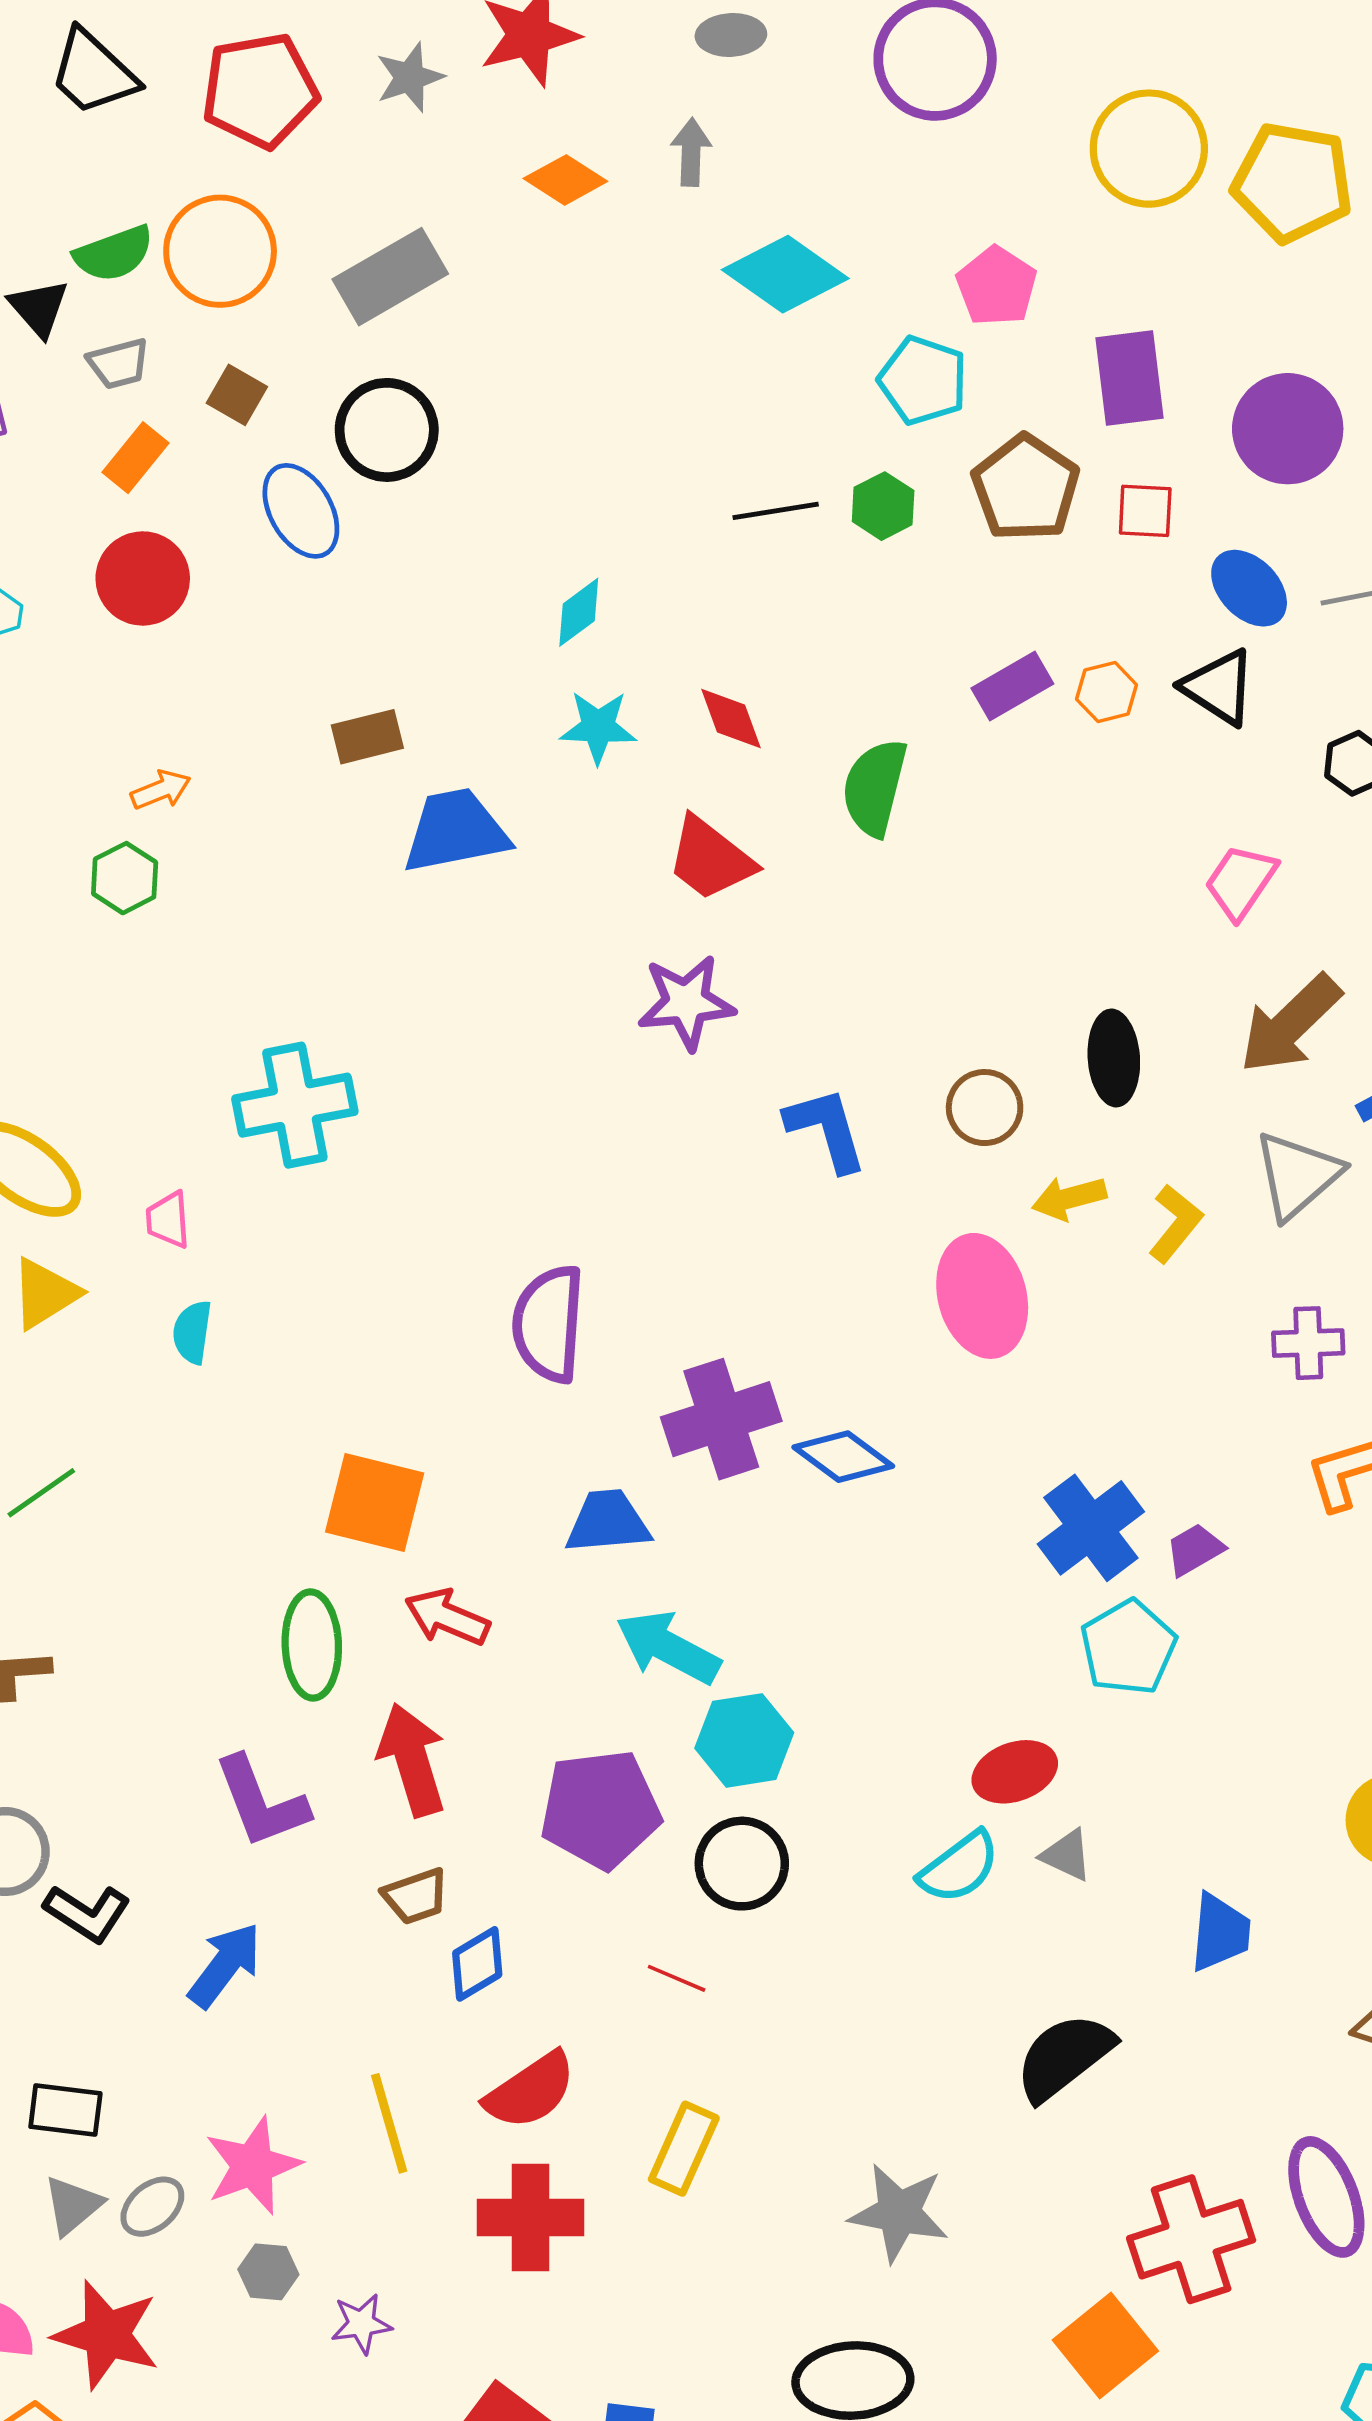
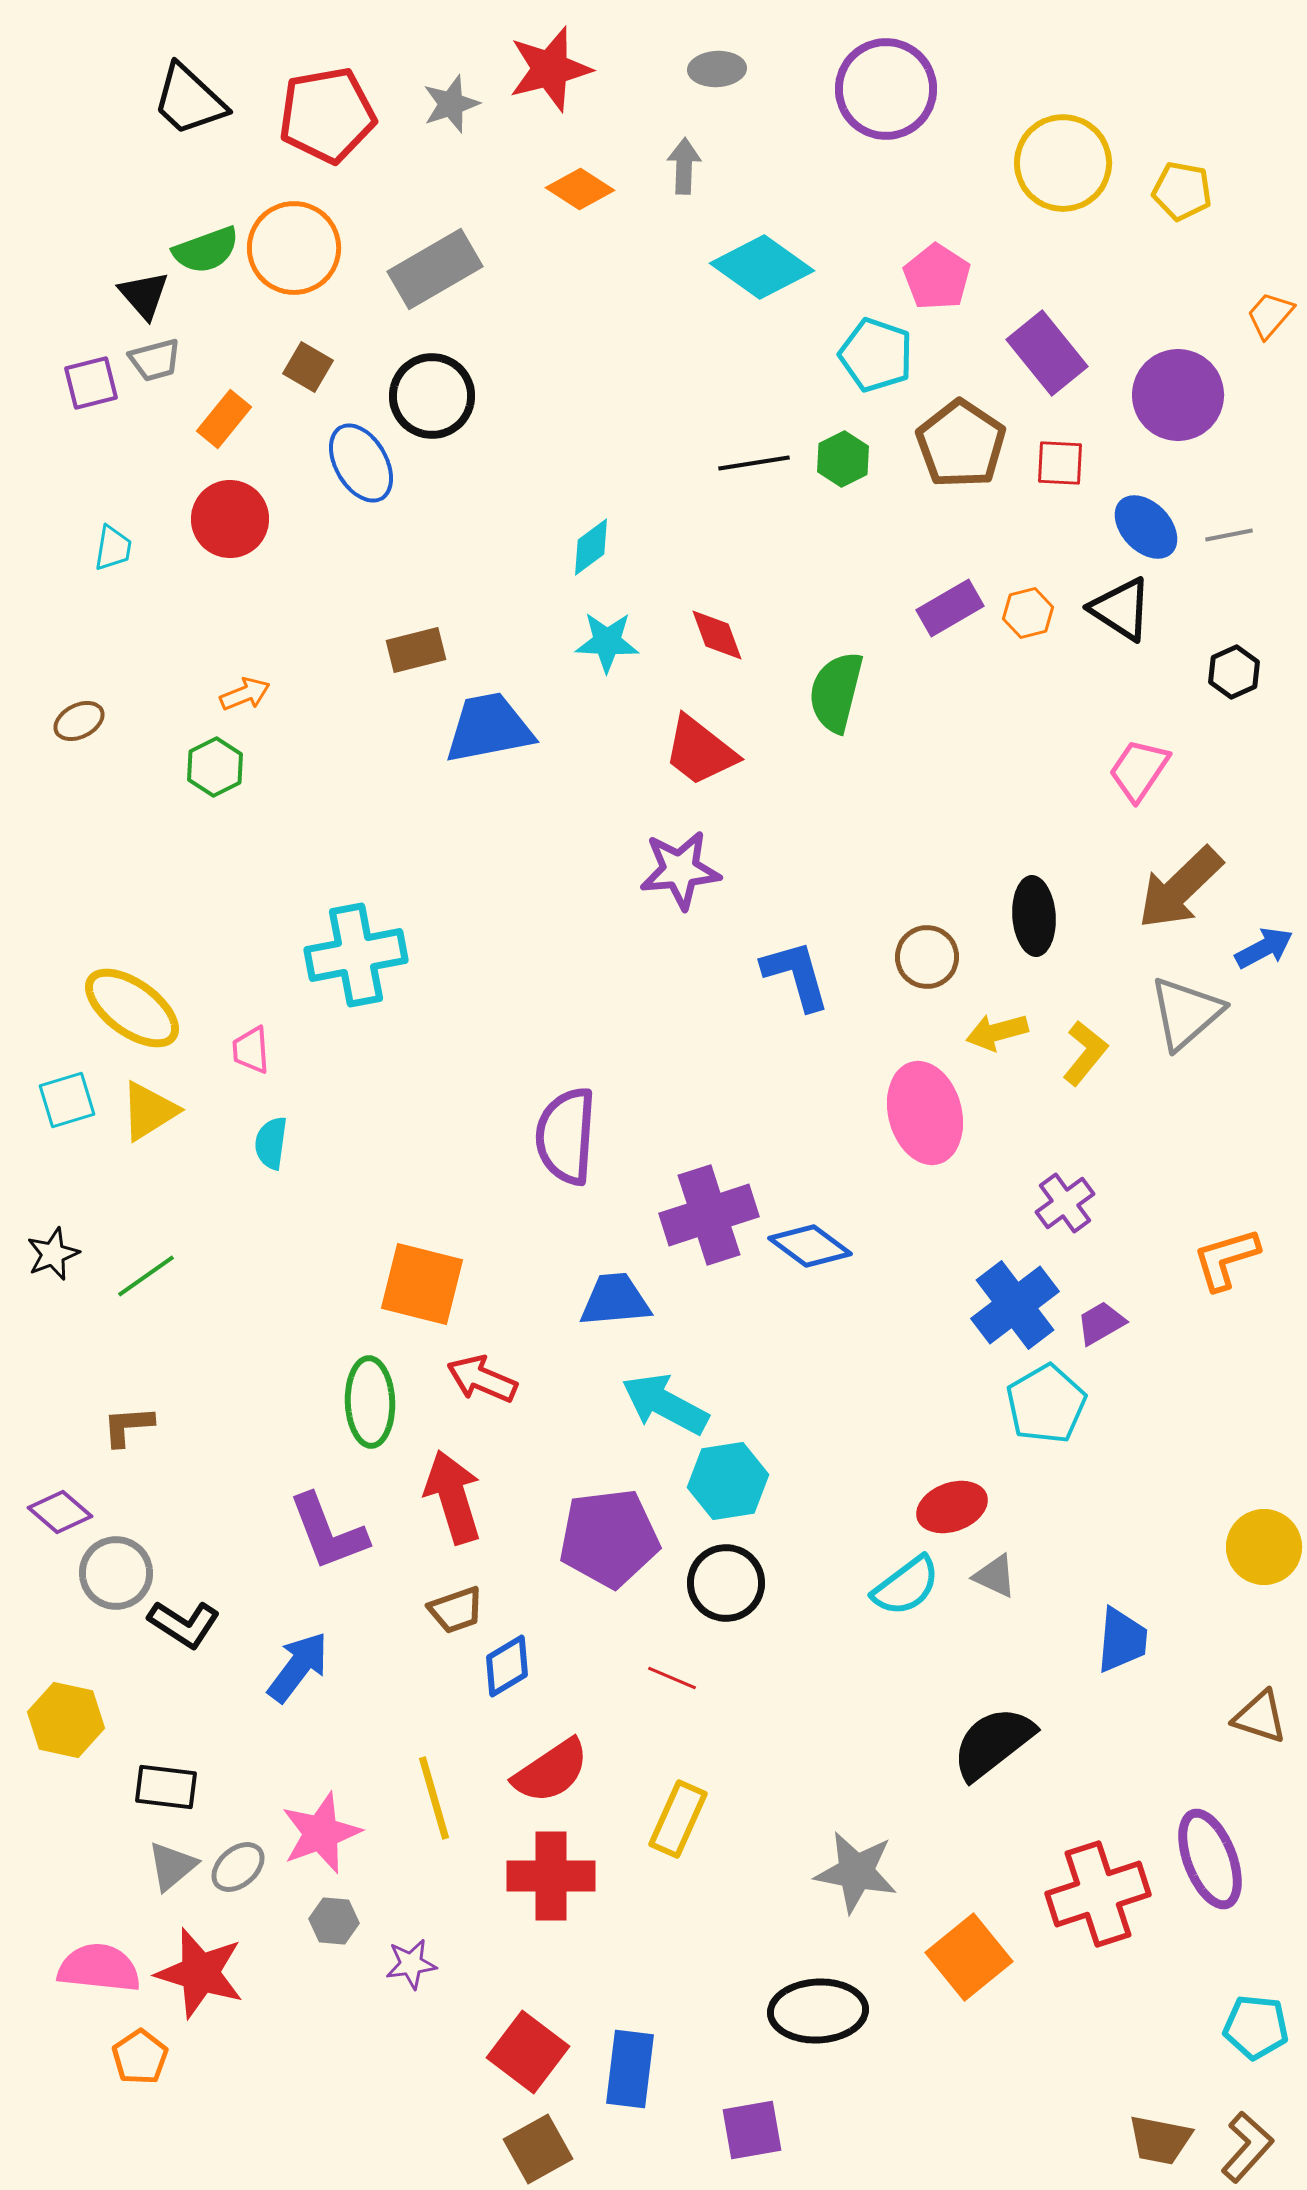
yellow pentagon: (1293, 182) -> (1182, 191), size x0.6
gray trapezoid: (119, 364) -> (155, 360), moved
purple rectangle: (1129, 378) -> (1047, 353), turned -32
purple cross: (1308, 1343) -> (1065, 1203), moved, turned -34
orange square: (1105, 2346) -> (969, 1957), moved

